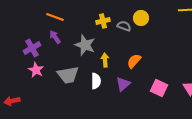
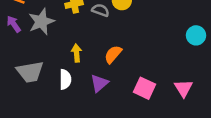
gray star: (85, 45) -> (41, 22), moved, turned 30

